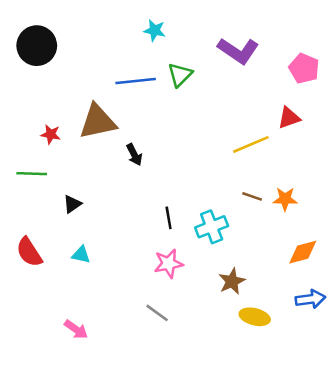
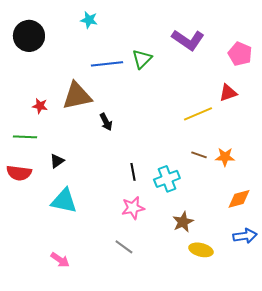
cyan star: (155, 30) -> (89, 20), moved
red semicircle: (29, 252) -> (19, 173), moved, turned -50
cyan triangle: (81, 255) -> (64, 201), size x1.8

